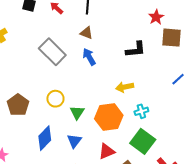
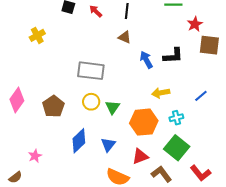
gray rectangle: (52, 52) -> (91, 71), moved, turned -40
blue arrow: (89, 57) -> (146, 60), moved
blue line: (178, 79) -> (201, 96), moved
green triangle: (77, 112) -> (113, 107), moved

